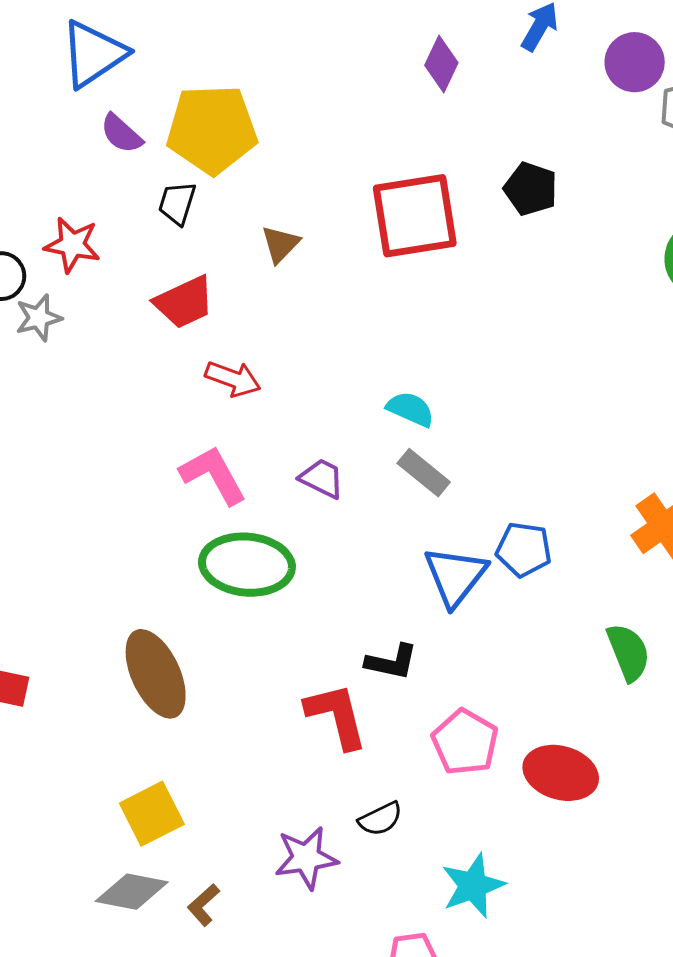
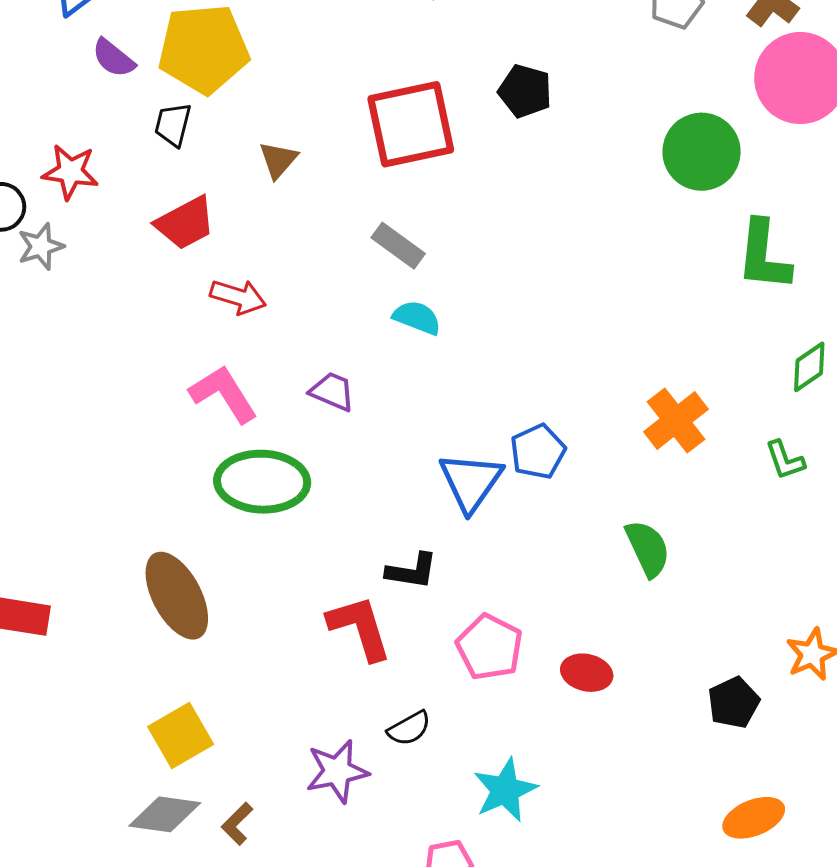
gray rectangle: (424, 473) -> (398, 246), moved
blue pentagon: (524, 549) -> (538, 452), turned -30
red ellipse: (561, 773) -> (587, 673), size x0.7

